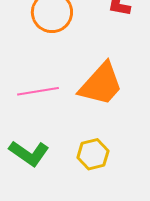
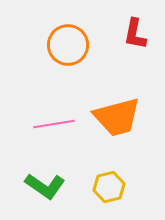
orange trapezoid: (101, 84) -> (117, 117), turned 33

